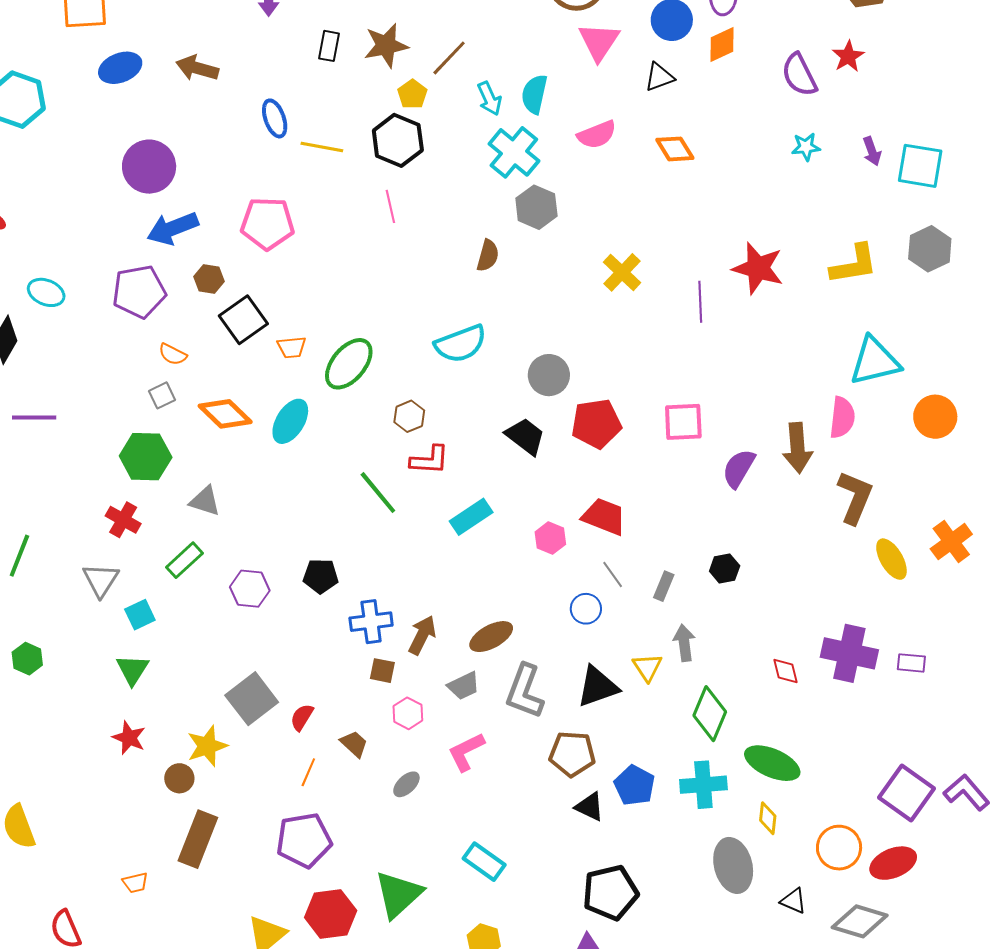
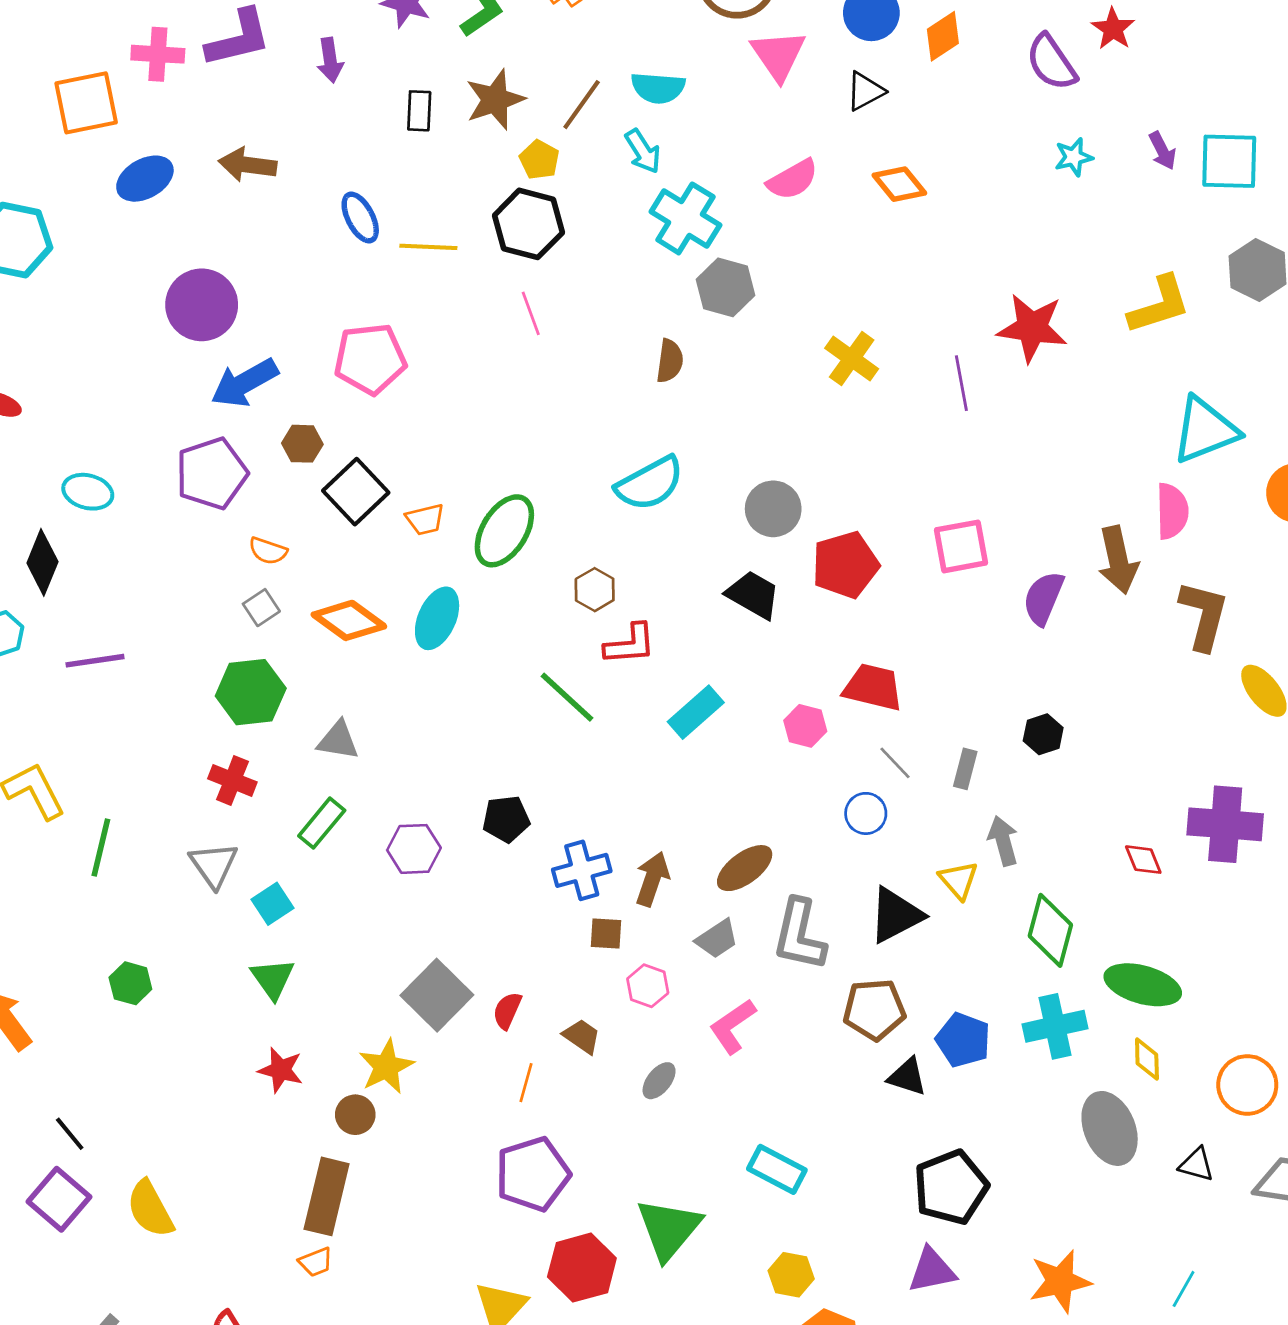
cyan semicircle: (534, 94) -> (658, 88), moved, turned -90
brown rectangle: (198, 839) -> (327, 1196), moved

